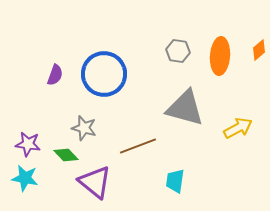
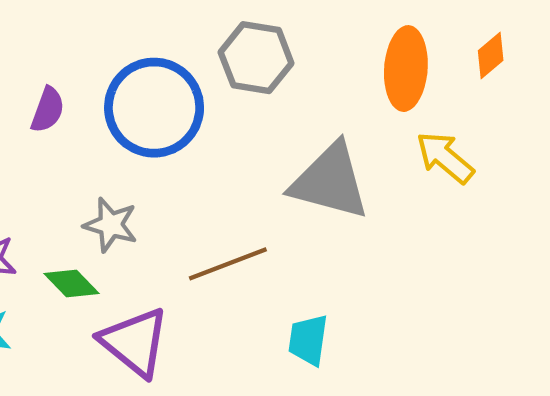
gray hexagon: (178, 51) -> (256, 58), moved, size x1.4
yellow arrow: (238, 128) -> (445, 158), moved, turned -112

